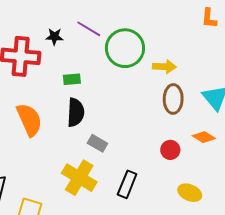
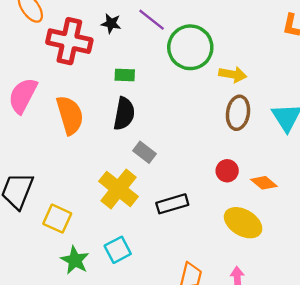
orange diamond: (204, 137) -> (264, 183), moved
black rectangle: (127, 184) -> (172, 204), turned 44
yellow ellipse: (190, 193) -> (243, 223), size x1.4

